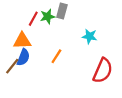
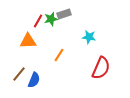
gray rectangle: (62, 11) -> (64, 14), turned 56
blue semicircle: (23, 57) -> (34, 80), moved
brown line: (12, 66) -> (19, 74), moved

